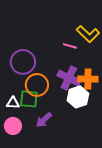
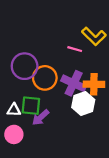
orange circle: (37, 85) -> (45, 78), moved
purple arrow: (44, 120) -> (41, 117), moved

